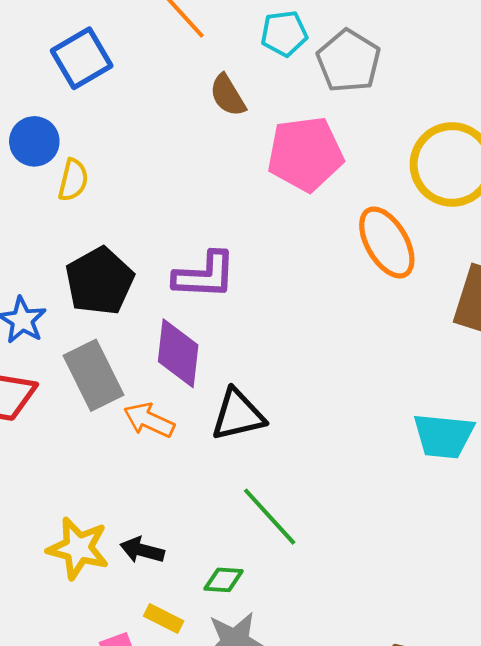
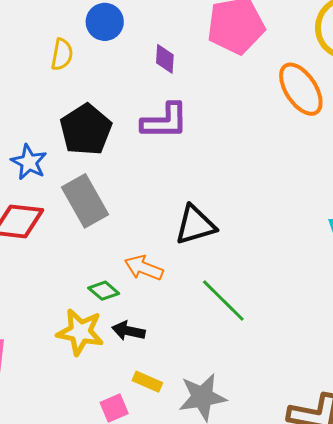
blue circle: (34, 141) -> (105, 22), moved
purple diamond: (178, 353) -> (165, 59), moved, size x0.6
orange arrow: (149, 420) -> (144, 268), moved
green diamond: (224, 580) -> (104, 291), moved, turned 40

